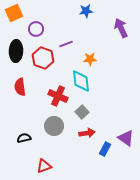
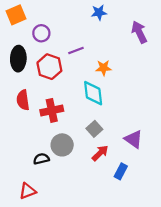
red cross: (58, 96) -> (52, 110), moved, turned -36
red arrow: (87, 133) -> (100, 153), turned -35
black semicircle: (24, 138) -> (41, 159), moved
purple triangle: (126, 138) -> (133, 139), moved
red triangle: (44, 166) -> (28, 191), moved

